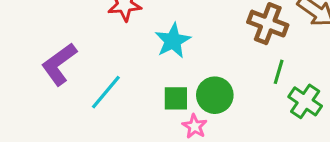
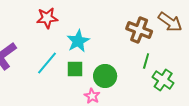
cyan line: (106, 92) -> (47, 63), moved
green square: (176, 98) -> (75, 69), moved

